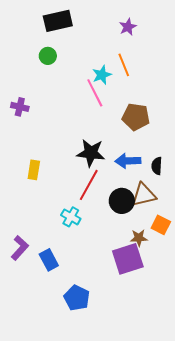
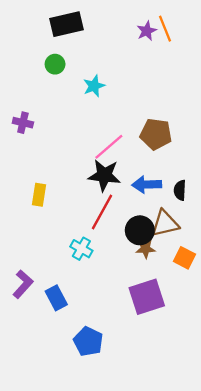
orange line: (124, 65) -> (165, 29), moved
cyan star: (102, 75) -> (94, 86), moved
pink line: (95, 93) -> (109, 147), moved, turned 76
brown star: (139, 238) -> (146, 249), moved

